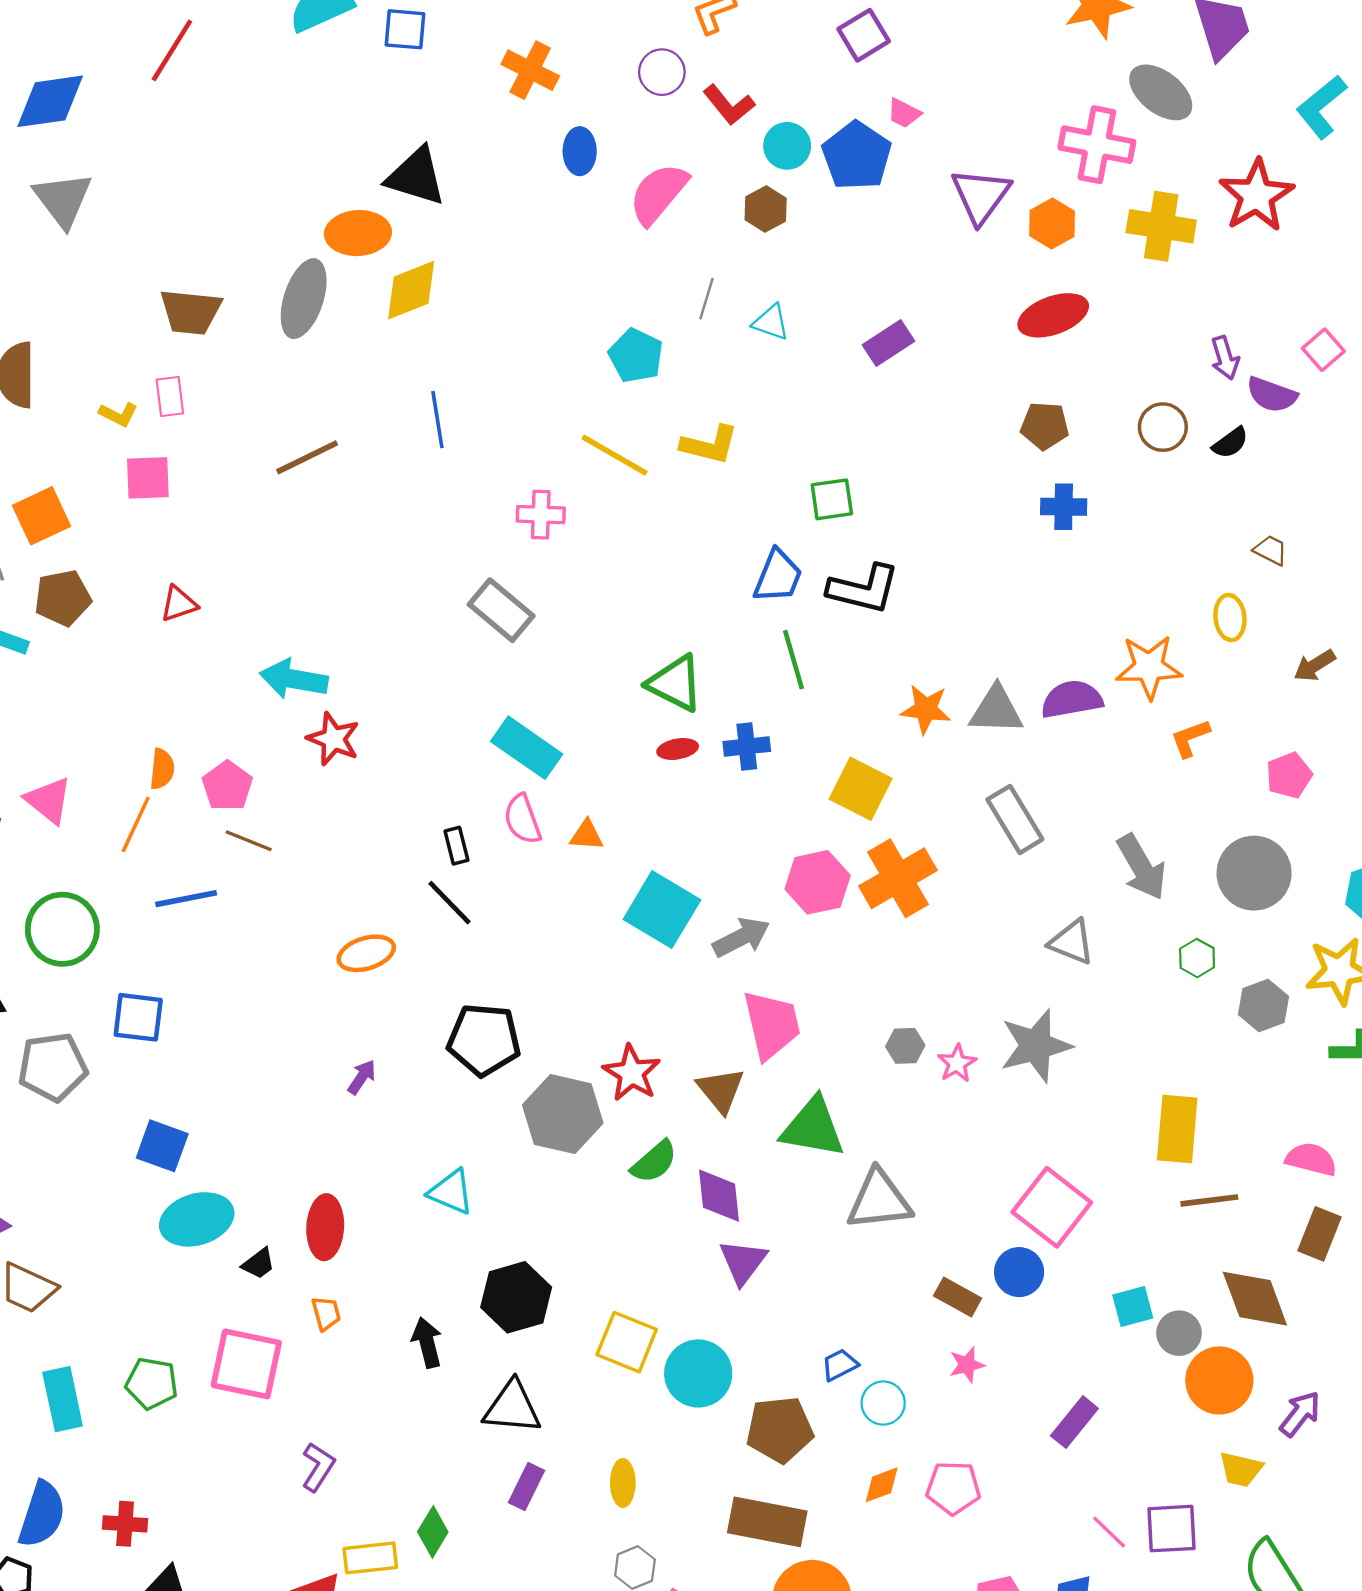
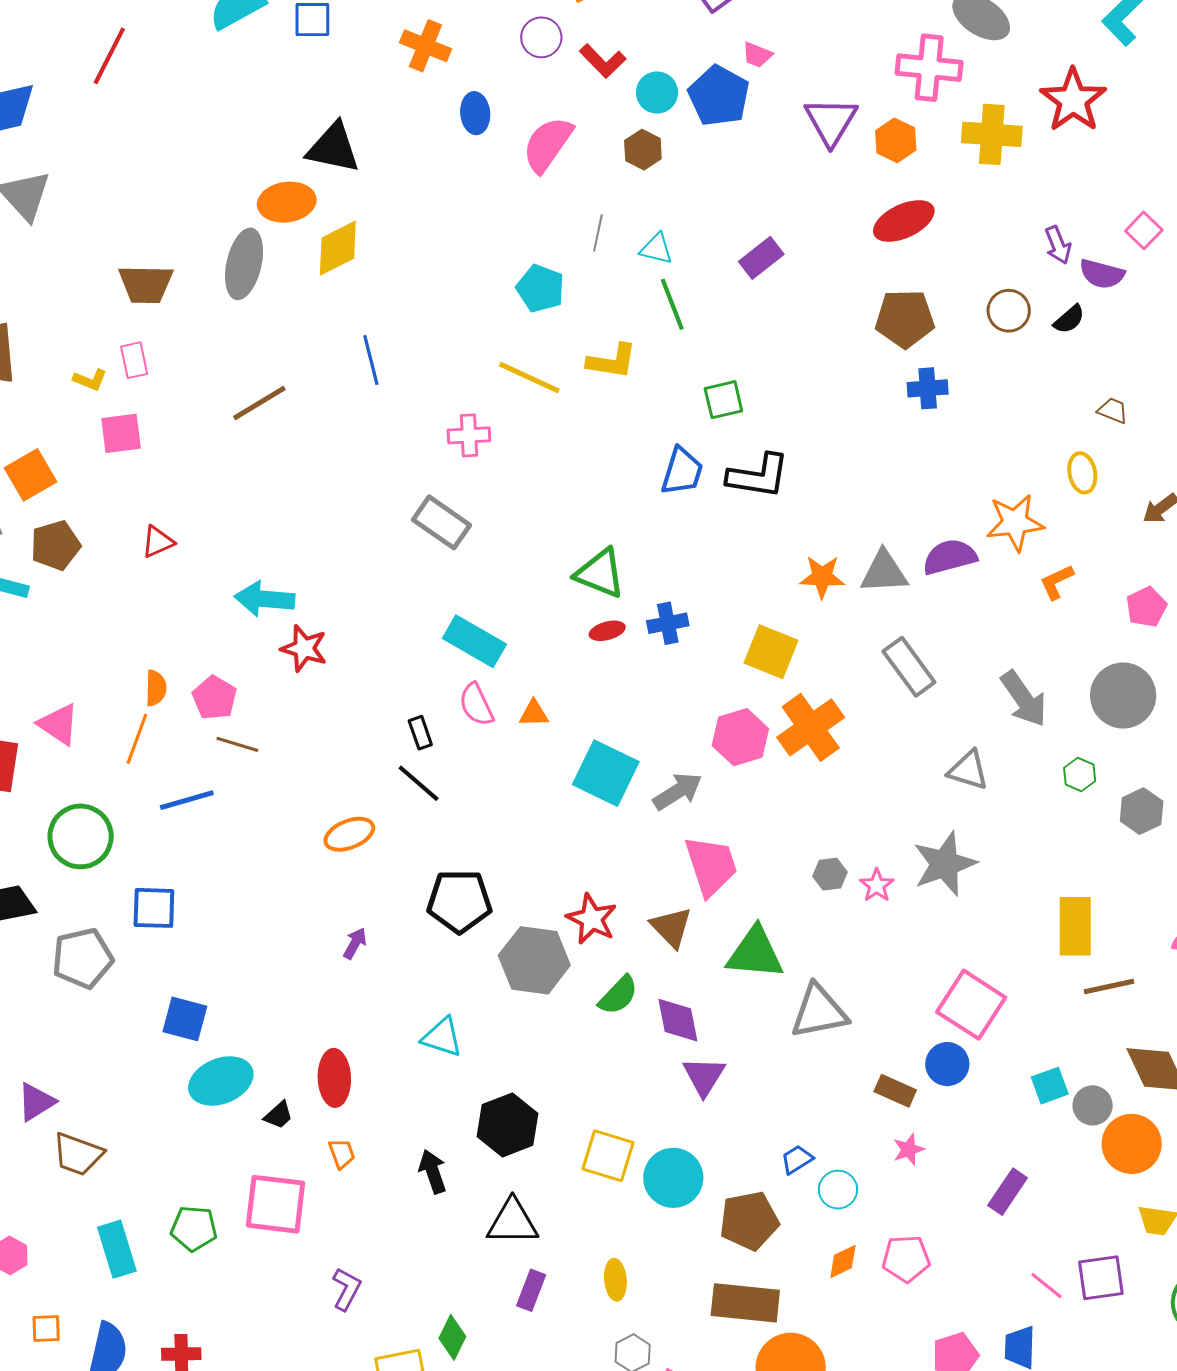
brown pentagon: (1045, 426) -> (905, 319), size x1.4
green line: (793, 660) -> (672, 304), moved

